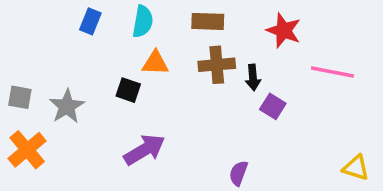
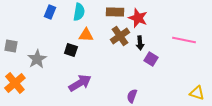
red star: (284, 30) -> (138, 18), moved
brown cross: (217, 65) -> (120, 36), turned -30
gray square: (20, 97) -> (11, 46), moved

